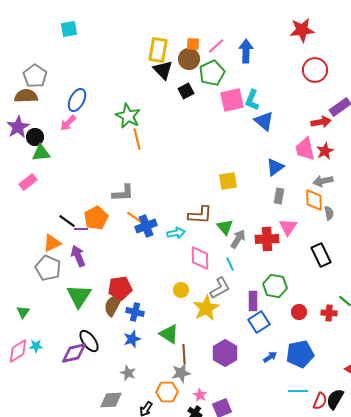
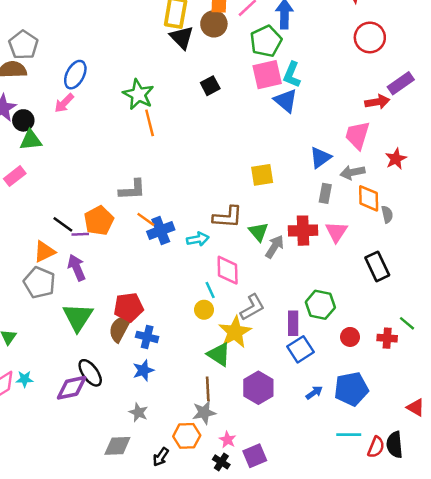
green pentagon: (212, 73) -> (266, 41), moved
black square: (186, 91) -> (210, 86), moved
blue triangle: (264, 121) -> (286, 101), moved
pink trapezoid: (305, 149) -> (357, 135), turned 30
red star: (325, 151) -> (396, 159), moved
gray arrow: (323, 181) -> (353, 172), moved
red cross: (267, 239) -> (303, 231), moved
cyan line: (230, 264) -> (210, 290), moved
green triangle: (169, 334) -> (219, 354), moved
black semicircle: (335, 399) -> (395, 445), turned -35

